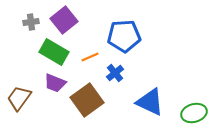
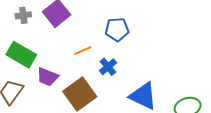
blue pentagon: (124, 36) -> (117, 29), size x0.7
green rectangle: (54, 52) -> (21, 55), moved

